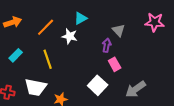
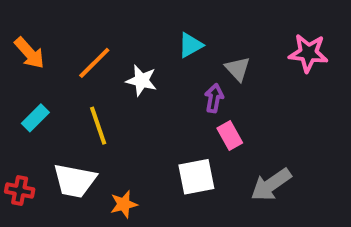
cyan triangle: (81, 18) -> (190, 45), moved
orange arrow: (13, 22) -> (29, 53), turned 66
white square: (98, 85) -> (196, 177), turned 36

